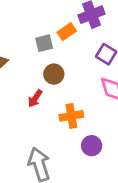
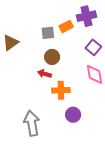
red arrow: (35, 98) -> (44, 74), moved, turned 64

